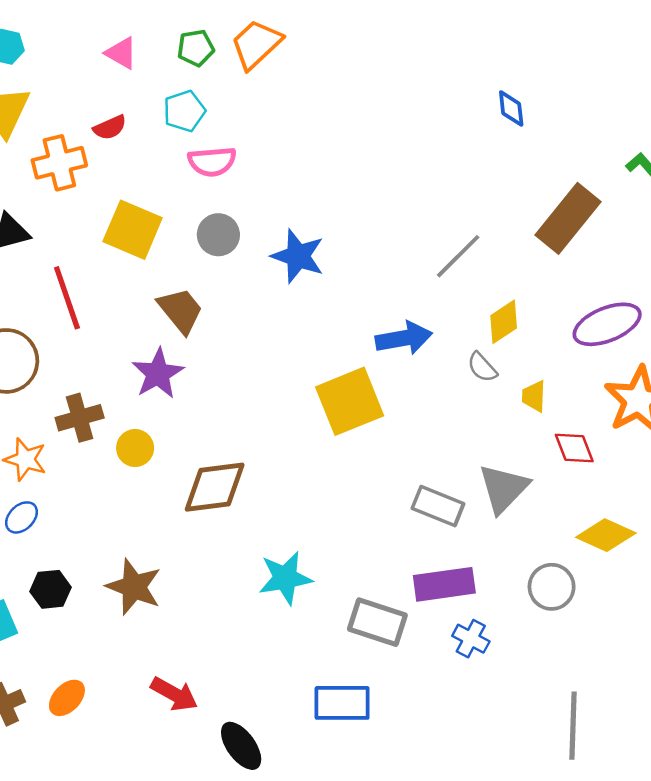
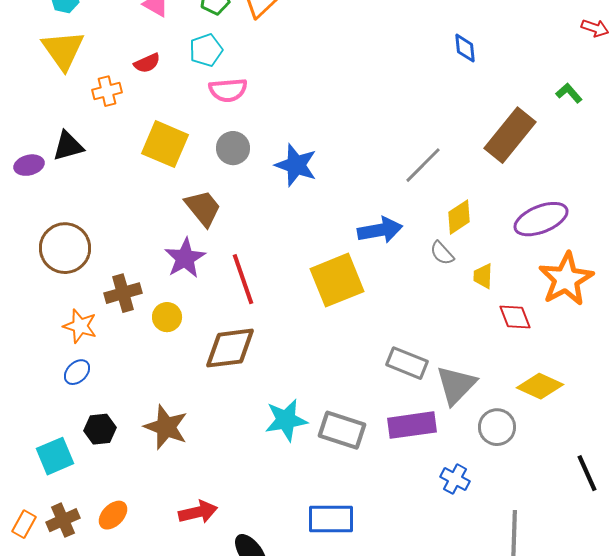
orange cross: (59, 163) -> (107, 91), size x0.7
red line: (67, 298) -> (243, 279), moved
gray triangle: (504, 488) -> (456, 385), moved
gray rectangle: (377, 622) -> (342, 430), moved
blue cross: (471, 639) -> (455, 479), moved
red arrow: (174, 694) -> (198, 512), turned -42

